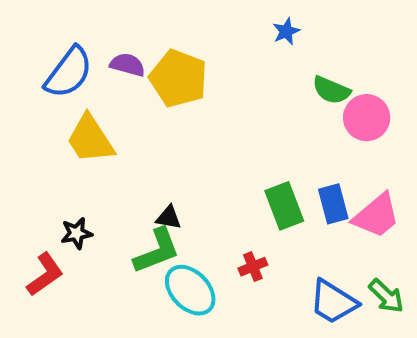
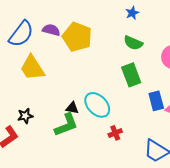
green semicircle: (331, 90) -> (133, 43), moved
green rectangle: (284, 206) -> (131, 75), moved
cyan ellipse: (190, 290) -> (97, 105), moved

